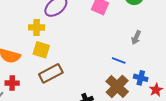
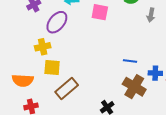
gray arrow: (136, 38) -> (151, 15), moved

